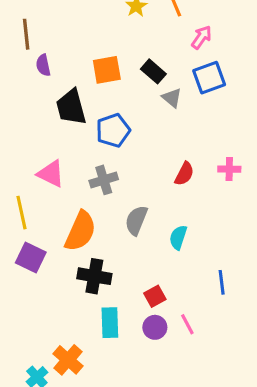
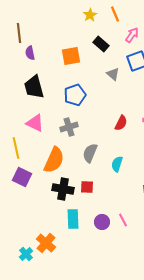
black rectangle: (153, 71) -> (101, 44), moved
black trapezoid: (71, 107) -> (34, 87), moved
red square: (155, 296) -> (87, 187), moved, turned 32

